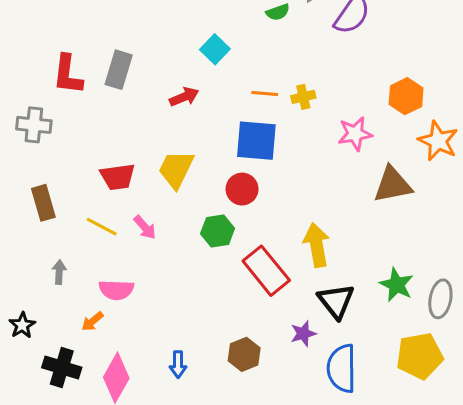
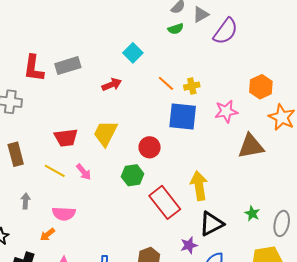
gray rectangle: (119, 70) -> (68, 66), turned 55
orange line: (265, 93) -> (166, 83), turned 36
blue square: (256, 141) -> (183, 116), moved
green star: (396, 285) -> (252, 213), size x0.7
black triangle: (336, 301) -> (211, 224), turned 40

